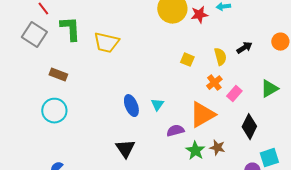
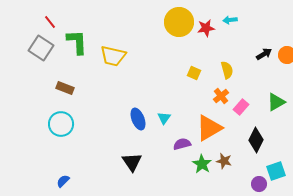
black arrow: (244, 48) -> (264, 54), moved

